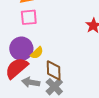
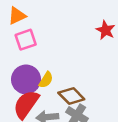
brown diamond: (54, 70) -> (71, 96), turned -30

